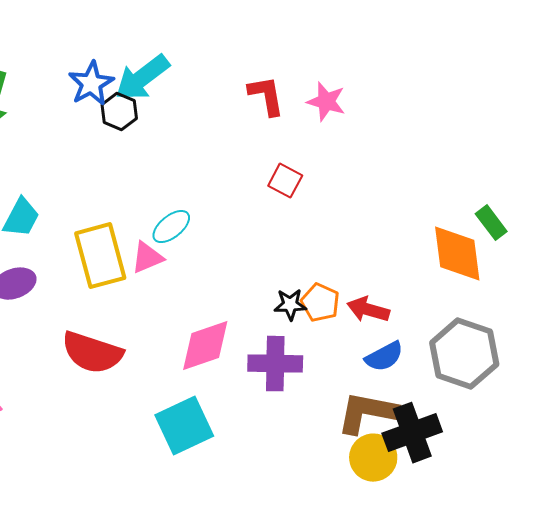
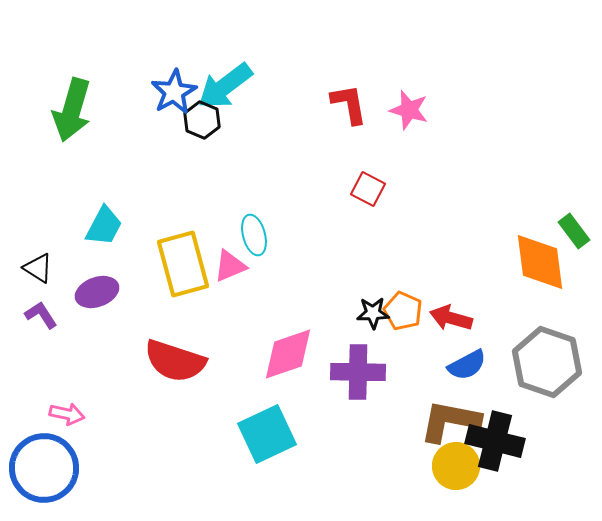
cyan ellipse: (171, 227) -> (254, 235), turned -66
black cross: (412, 433) -> (495, 441), turned 34

